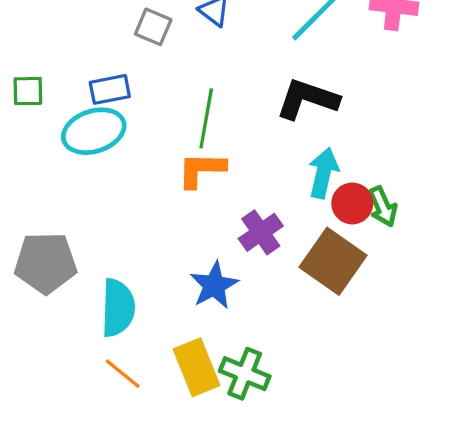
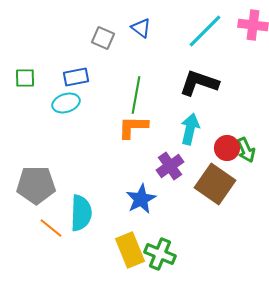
cyan ellipse: (94, 131) -> (66, 103), size x0.7
cyan arrow: (323, 173) -> (190, 129), moved
orange line: (123, 374) -> (51, 228), moved

